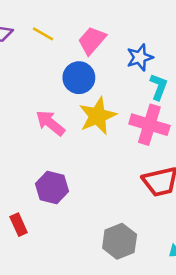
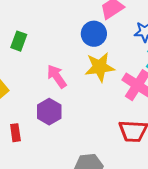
pink arrow: (50, 123) -> (57, 76), moved

